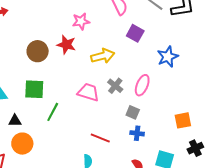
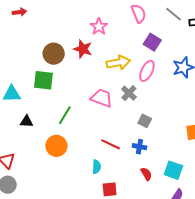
pink star: (81, 21) -> (99, 27), turned -30
pink ellipse: (142, 85) -> (147, 71), moved
green square: (34, 89) -> (43, 80), moved
blue cross: (137, 133) -> (139, 147), moved
orange circle: (22, 144) -> (56, 146), moved

